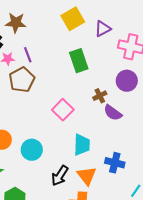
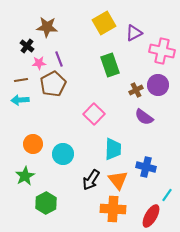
brown cross: (100, 96) -> (136, 90), moved

